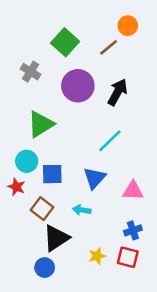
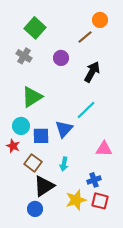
green square: (65, 42) -> (35, 28), moved
purple circle: (78, 86) -> (61, 58), moved, size x0.6
blue triangle: (94, 178) -> (64, 129), moved
cyan arrow: (82, 210) -> (64, 164), turned -88
blue cross: (133, 230) -> (94, 180), moved
yellow star: (97, 256) -> (76, 200), size x1.5

